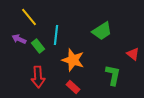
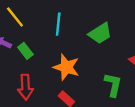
cyan line: (56, 35) -> (58, 24), moved

